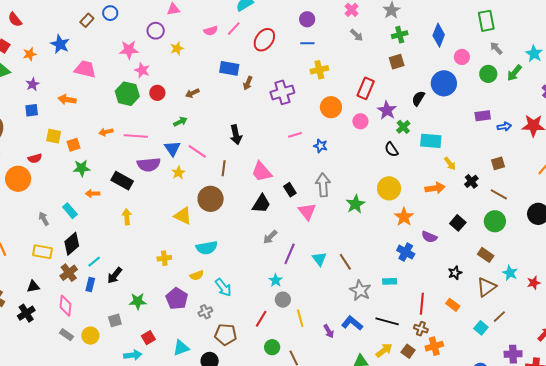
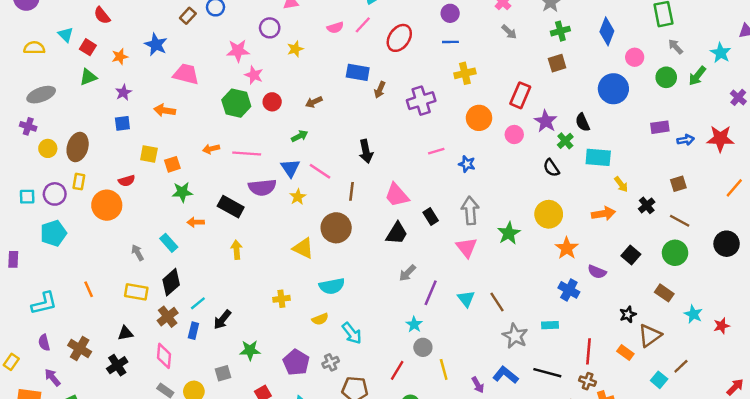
black semicircle: (418, 98) -> (583, 122), moved, turned -56
pink triangle: (307, 211) -> (467, 247), moved
brown triangle: (486, 287) -> (650, 335), moved
purple pentagon: (177, 299) -> (296, 362), moved

